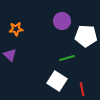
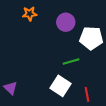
orange star: (16, 29) -> (30, 14), moved
purple triangle: (10, 55) -> (11, 88), moved

